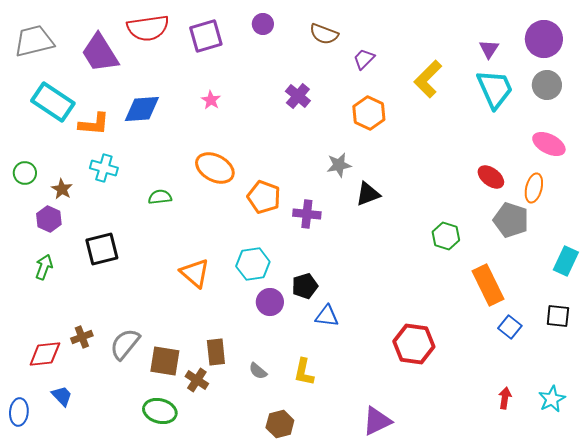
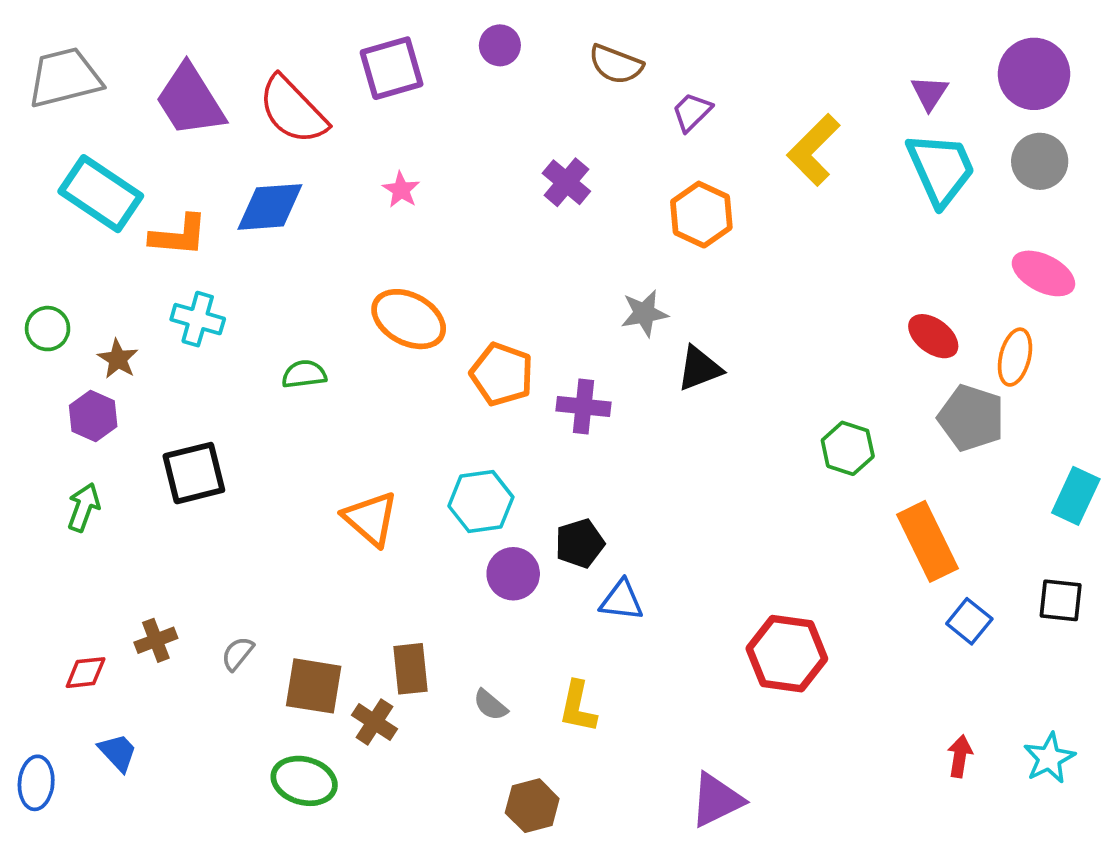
red semicircle: (148, 28) -> (293, 110), moved, turned 54
gray semicircle: (125, 344) -> (238, 654), size x0.6
red diamond: (45, 354) -> (86, 673), size x0.7

